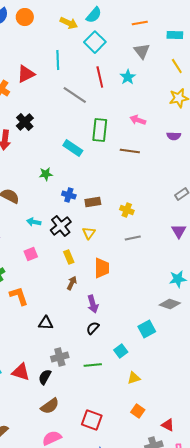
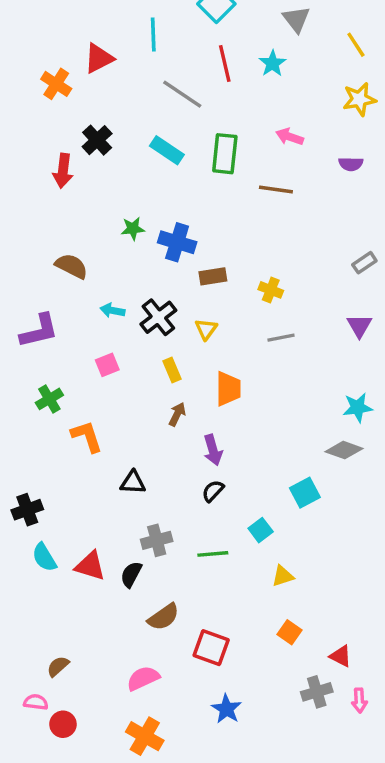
cyan rectangle: (73, 148) -> (167, 150), moved
blue cross: (69, 195) -> (177, 242), moved, size x1.5
brown semicircle: (50, 406) -> (163, 617), moved

